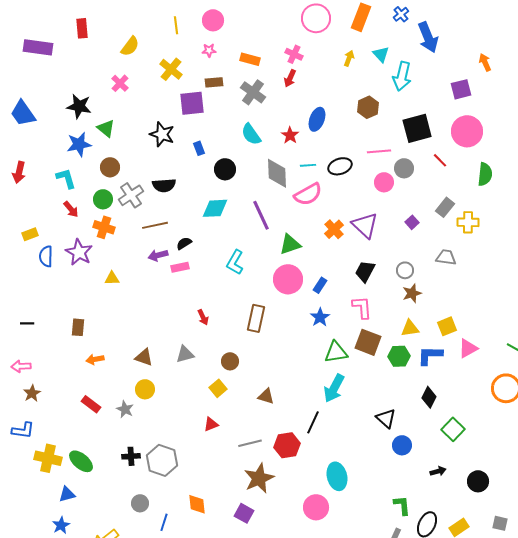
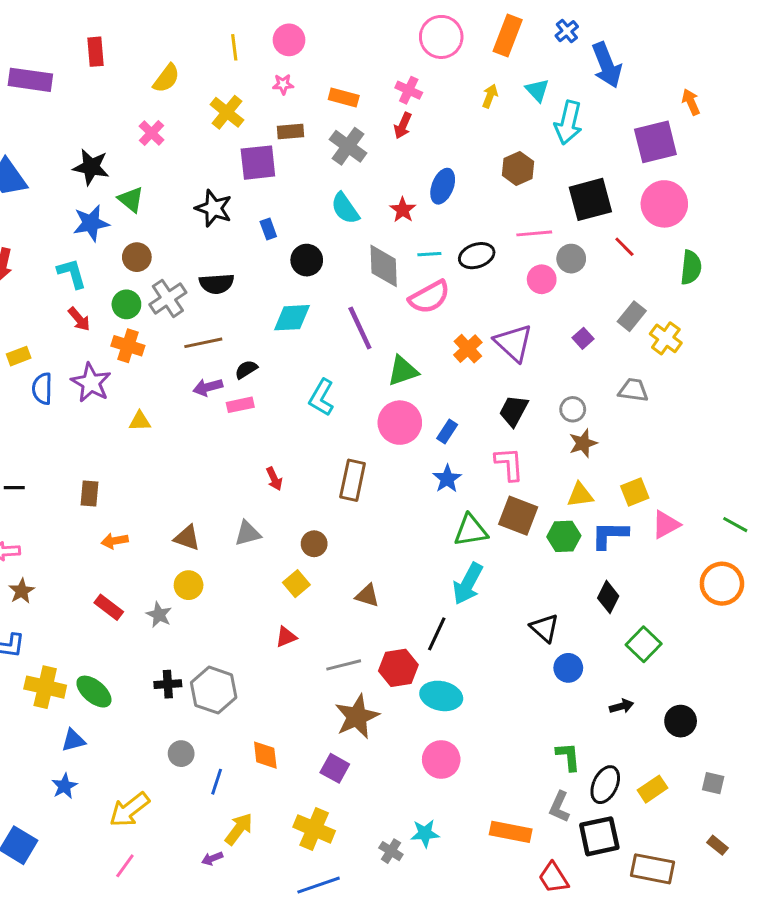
purple square: (461, 89) -> (655, 142), size x1.4
yellow cross: (468, 222) -> (666, 338), turned 35
cyan ellipse: (337, 476) -> (441, 696), moved, turned -64

